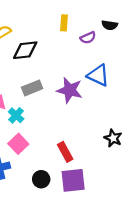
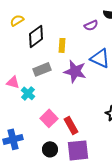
yellow rectangle: (64, 23) -> (62, 45), moved
black diamond: (25, 50) -> (36, 36), turned -30
pink square: (18, 144) -> (49, 118), moved

